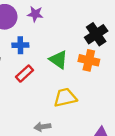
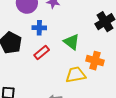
orange cross: (89, 60) -> (95, 61), moved

